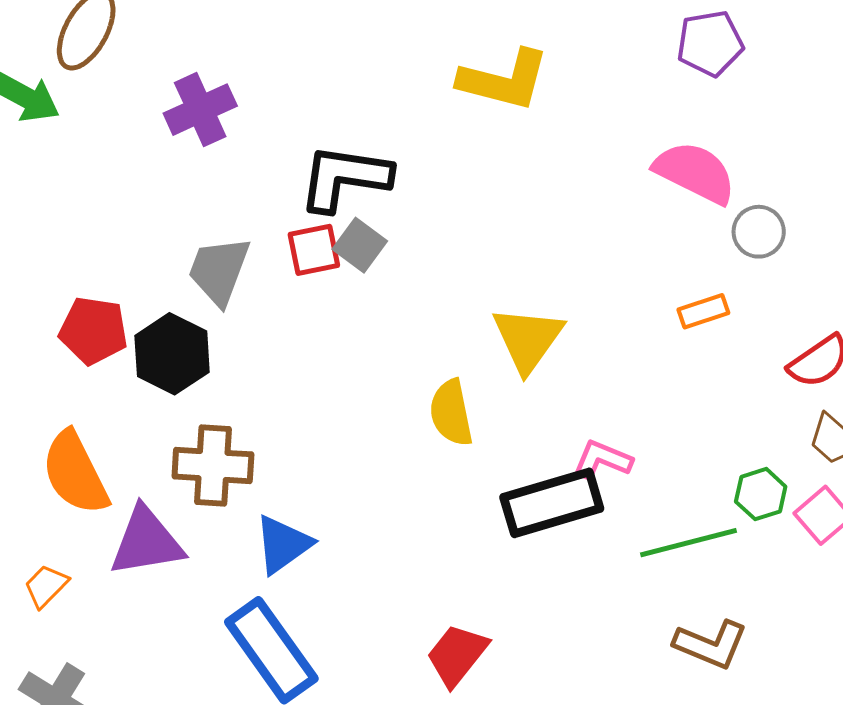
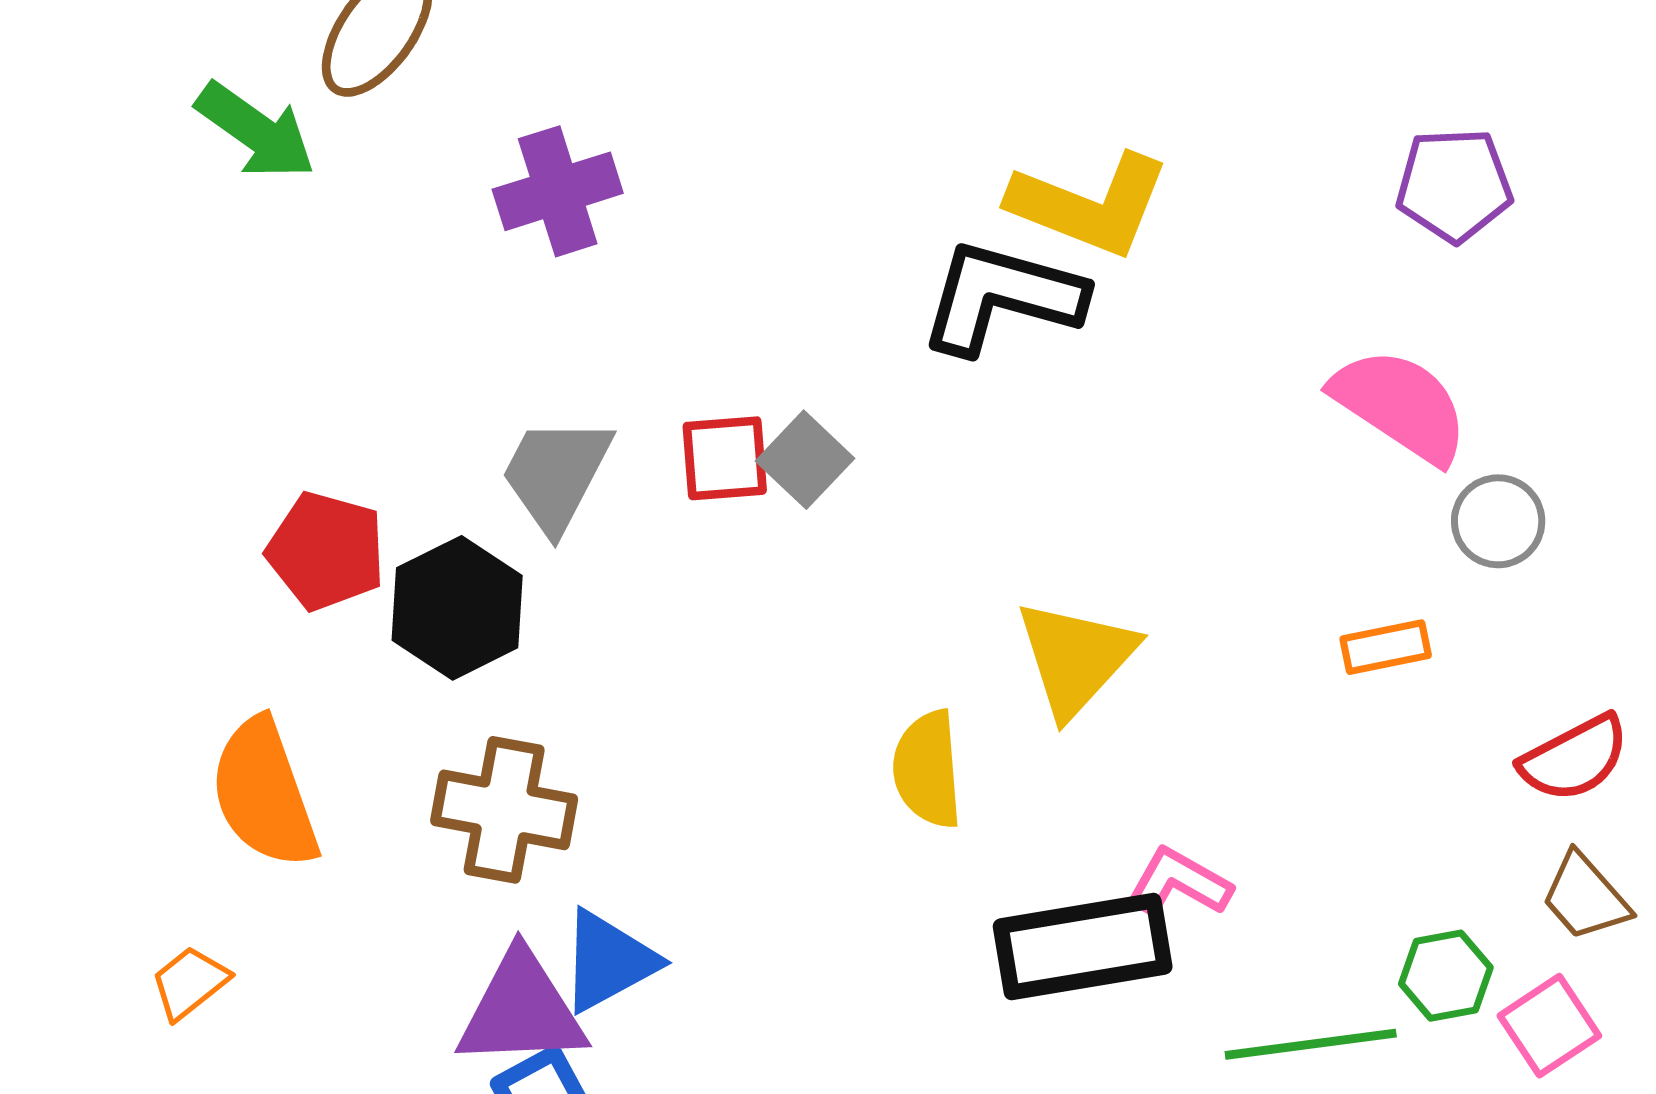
black L-shape: (345, 178) -> (1002, 297), moved
purple triangle: (146, 542) -> (522, 1010), moved

